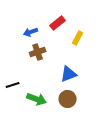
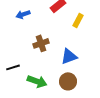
blue arrow: (31, 32) -> (23, 14), moved
brown cross: (38, 52) -> (41, 43), moved

